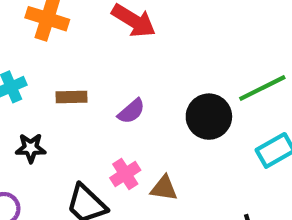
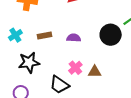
purple semicircle: (131, 111) -> (74, 38), turned -128
black star: (31, 148) -> (29, 62), size x1.5

